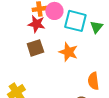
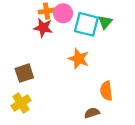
green triangle: (96, 27) -> (105, 22), moved
brown square: (35, 48) -> (24, 73), moved

